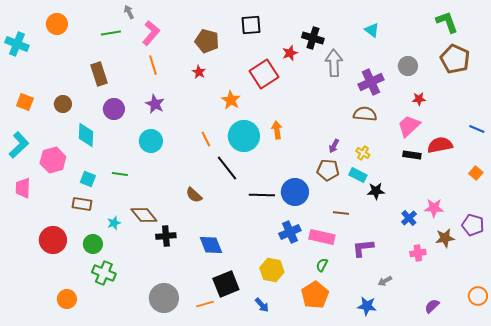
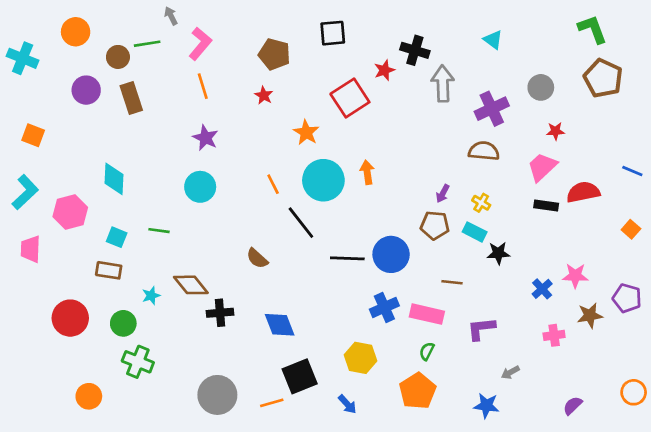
brown circle: (63, 104) -> (118, 57), moved
purple circle: (114, 109) -> (86, 90), moved

